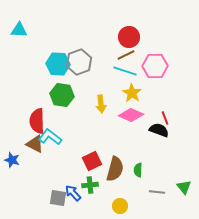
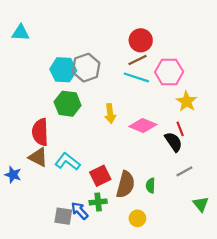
yellow star: (132, 93) -> (187, 101), moved
black semicircle: (159, 130) -> (173, 142), turned 36
cyan L-shape: (50, 137) -> (68, 162), moved
gray line: (157, 192) -> (184, 171), moved, turned -35
yellow circle: (120, 206) -> (137, 218), moved

